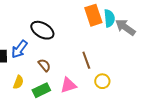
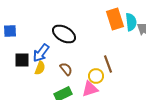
yellow circle: (102, 81) -> (96, 76), moved
yellow semicircle: (18, 82) -> (40, 68), moved

